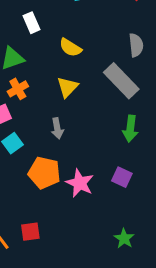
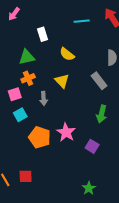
gray rectangle: (121, 81) -> (99, 81), size x0.7
yellow triangle: (67, 87) -> (62, 81), turned -35
gray arrow: (57, 128) -> (44, 98), moved
pink star: (80, 183) -> (66, 132), moved

